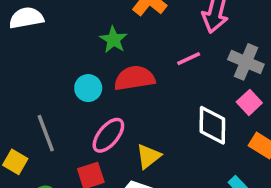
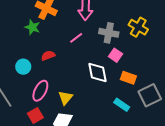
green star: (113, 40) -> (32, 27), moved
red semicircle: (134, 78) -> (48, 55), size x0.6

